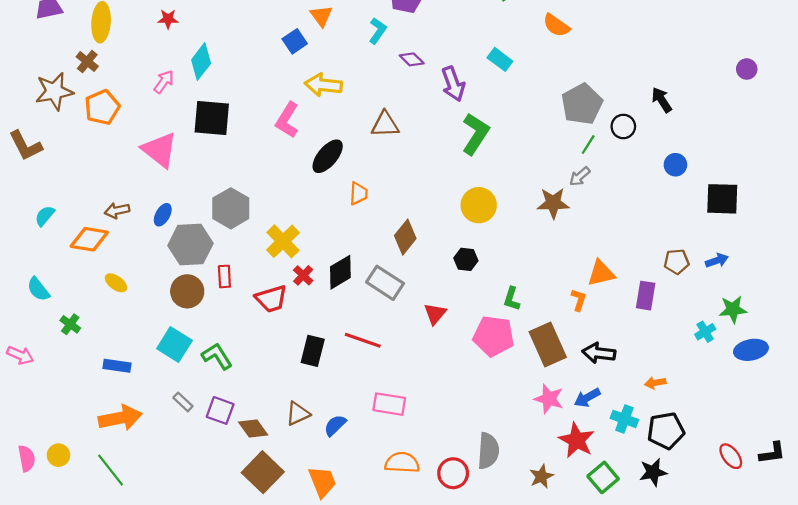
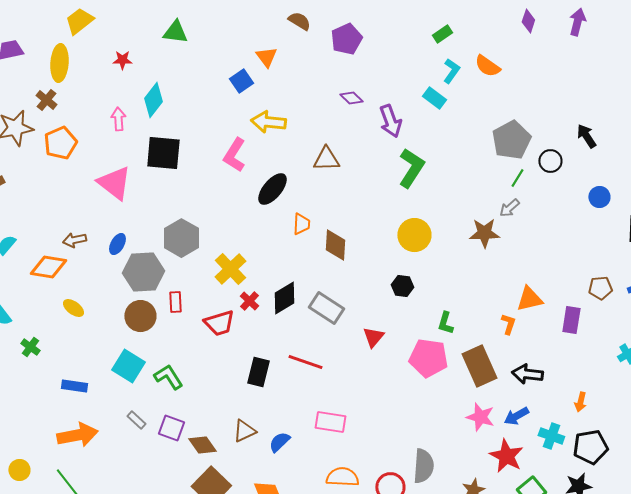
cyan L-shape: (378, 31) -> (451, 71), moved
pink arrow: (164, 82) -> (118, 119), turned -40
brown diamond: (405, 237) -> (335, 245), moved, turned -36
orange arrow: (655, 383) -> (580, 402), turned -66

